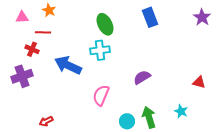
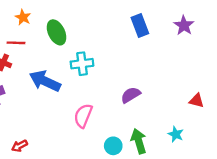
purple star: (202, 17) -> (184, 25), moved
green ellipse: (105, 24) -> (57, 32), moved

